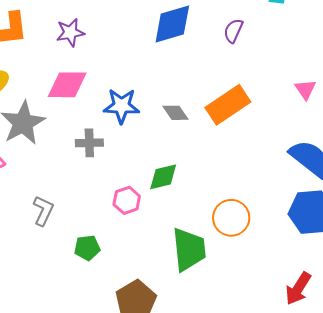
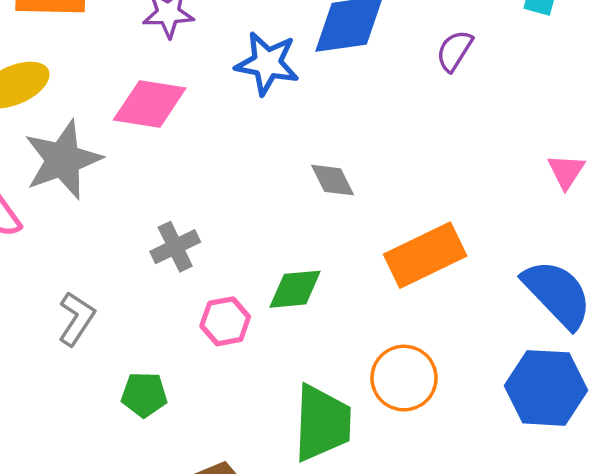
orange rectangle: (228, 105) -> (425, 255), moved
blue star: (122, 106) -> (267, 63), moved
gray cross: (89, 143) -> (175, 247), moved, turned -32

